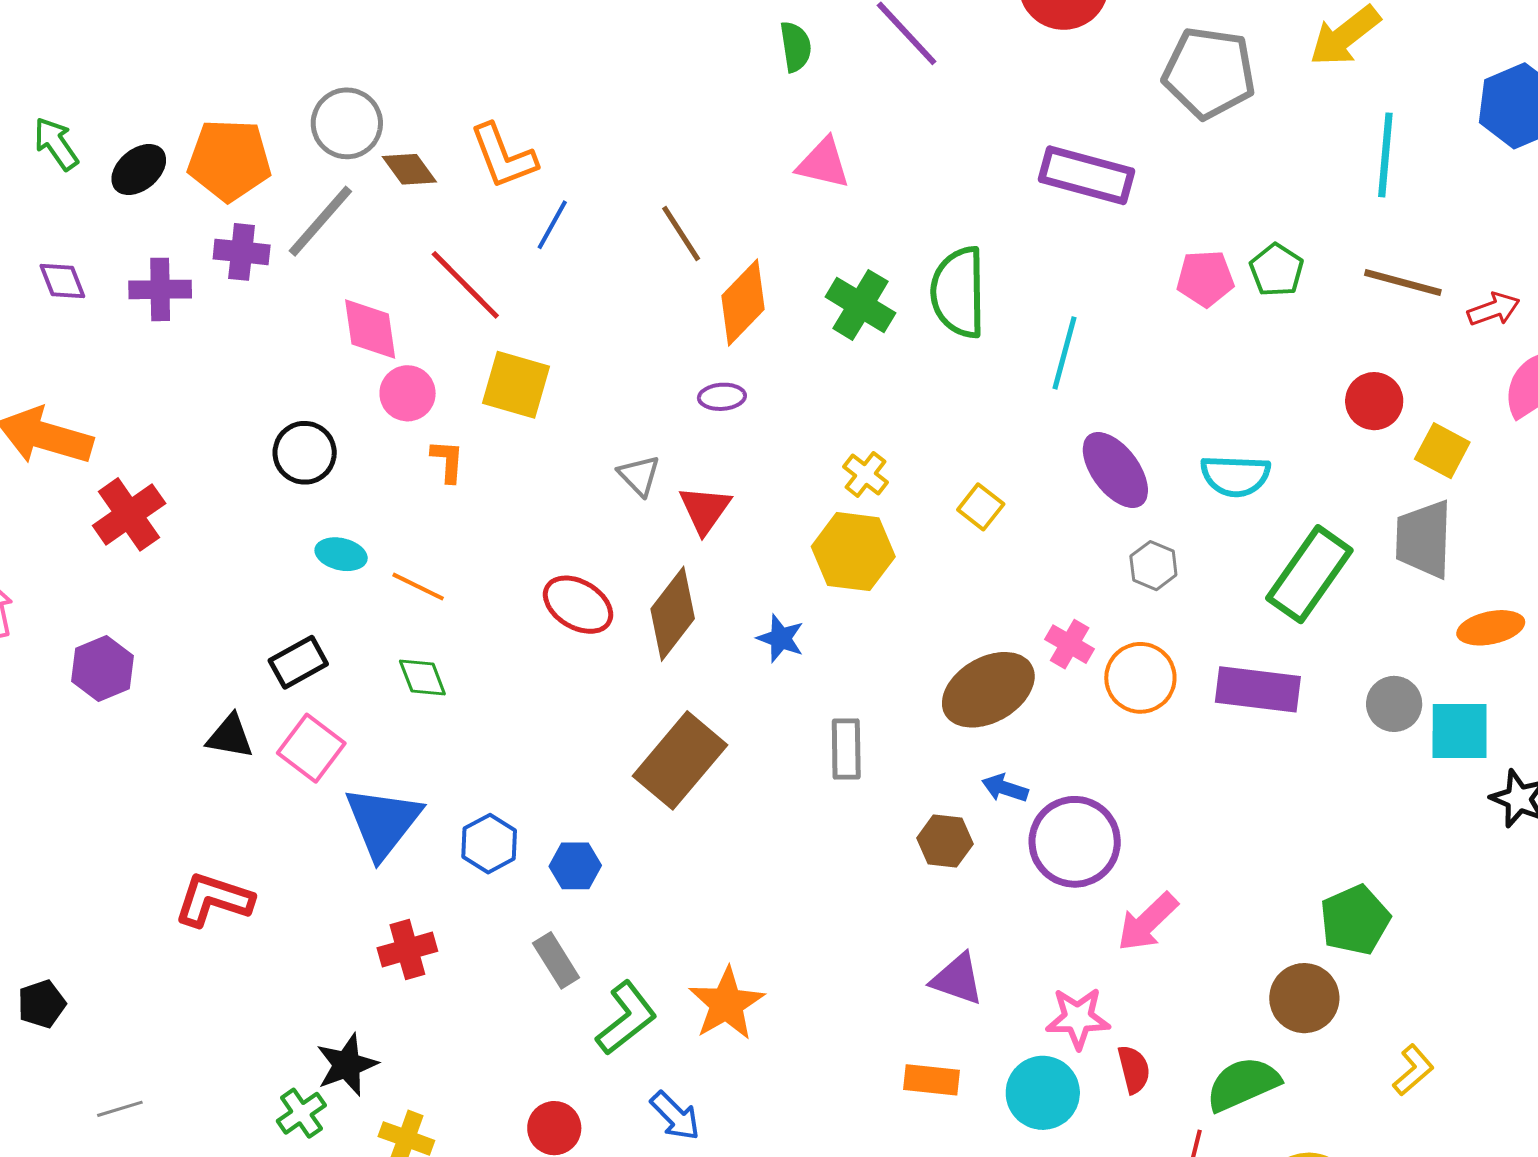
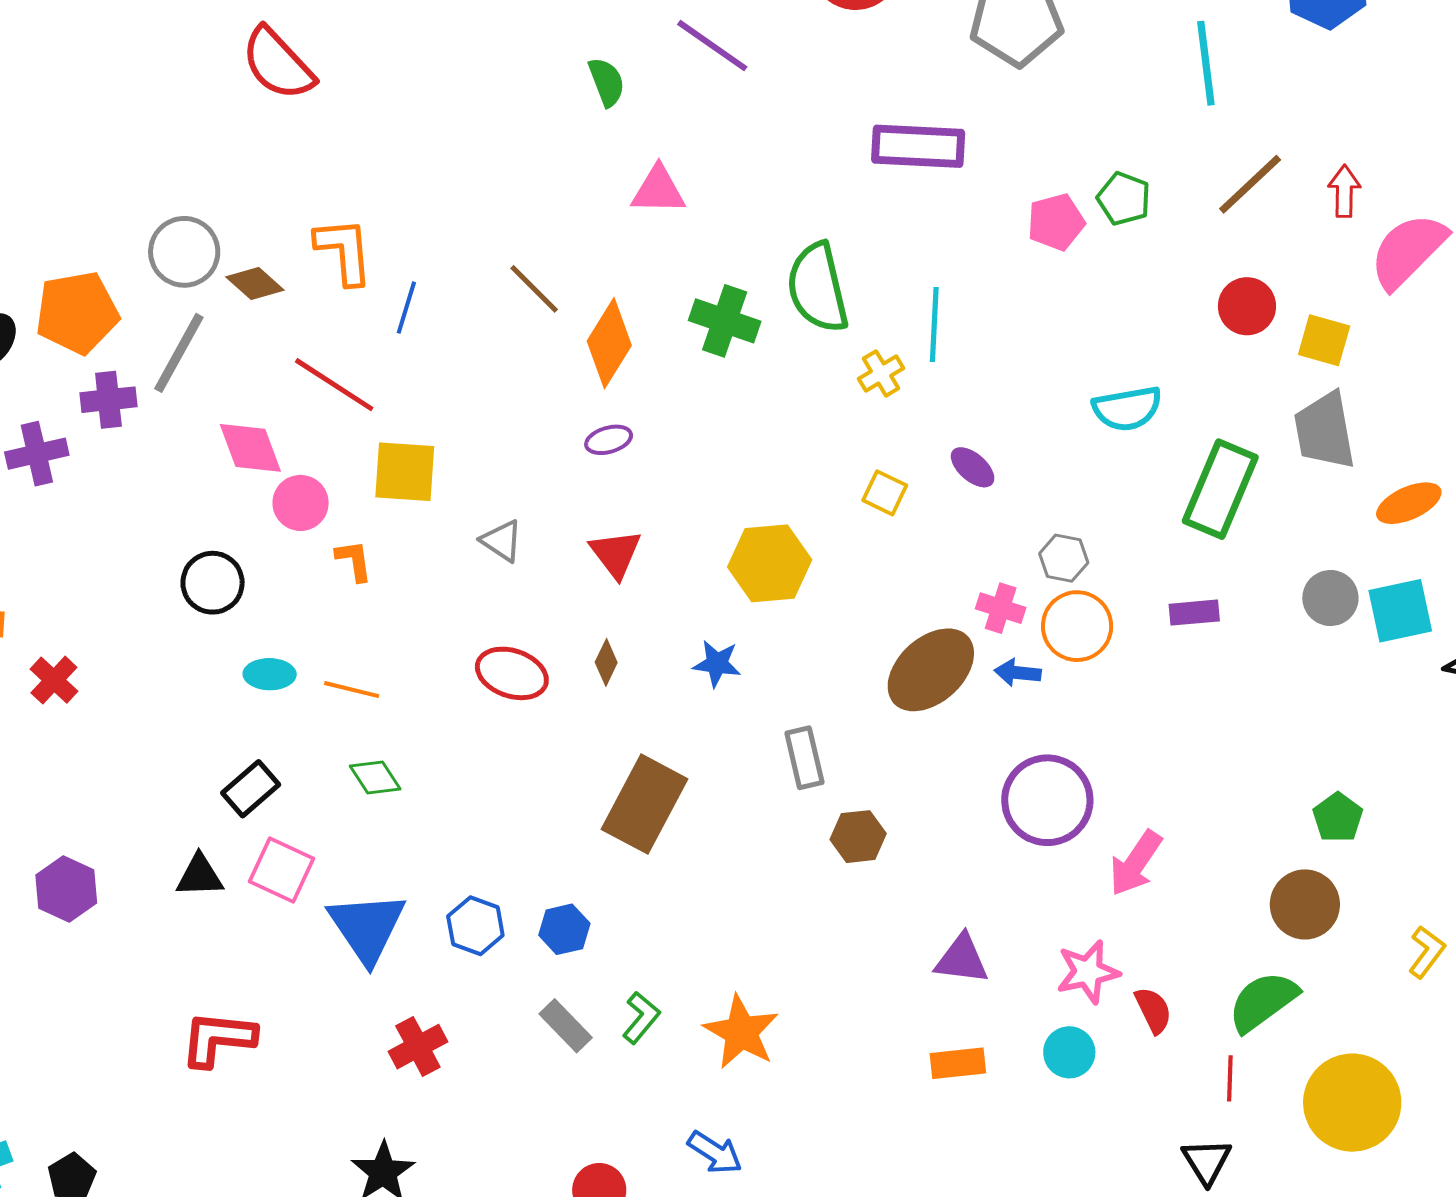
orange L-shape: (503, 156) -> (344, 251), turned -152
brown line: (1403, 282) -> (1250, 184), turned -46
red arrow: (1494, 309) -> (1344, 191), turned -57
purple ellipse: (1115, 470) -> (973, 467), moved, size x0.6
yellow cross: (865, 474) -> (881, 373), moved, turned 33
gray triangle: (639, 475) -> (502, 541), moved
red cross: (129, 514) -> (54, 680), size x0.7
gray hexagon: (1153, 566) -> (1064, 558), moved
brown diamond: (673, 614) -> (606, 662), size x0.5
purple hexagon: (103, 668) -> (66, 889), moved
purple rectangle: (1258, 689) -> (1194, 613), size x0.6
blue arrow: (1005, 788) -> (1018, 673), moved
brown hexagon: (945, 841) -> (858, 837), moved
green pentagon: (1355, 920) -> (1338, 817), size x0.7
green L-shape: (626, 1018) -> (641, 1018), moved, size x0.7
cyan circle: (1043, 1093) -> (1069, 1052), size x0.7

